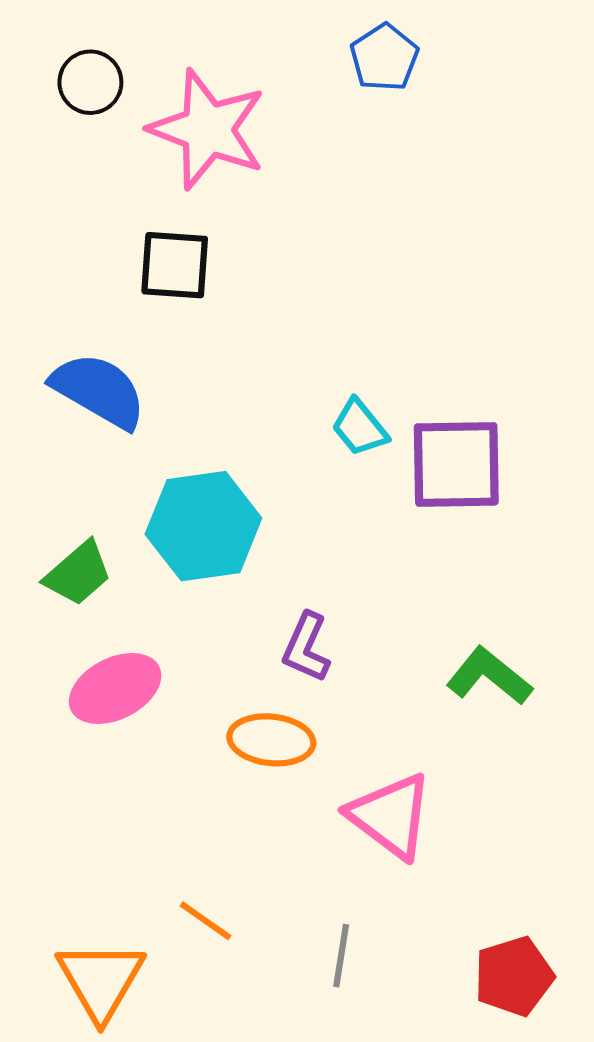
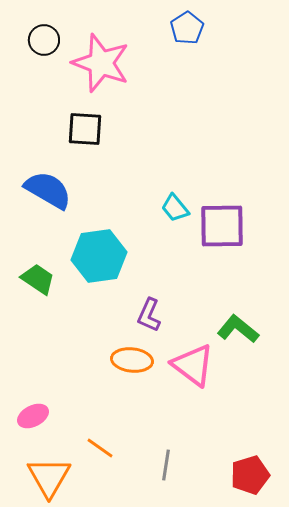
green trapezoid: (78, 573) -> (38, 279), turned -105
pink ellipse: (115, 688) -> (33, 416), moved, size x0.7
pink triangle: (390, 816) -> (193, 365), moved

